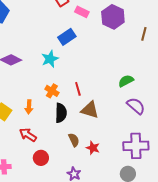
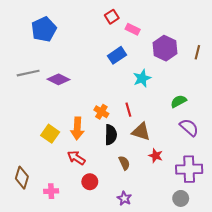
purple hexagon: (113, 17) -> (165, 48), moved
cyan star: (50, 59) -> (142, 78), moved
orange arrow: (29, 107) -> (77, 128), size x1.5
red star: (93, 148) -> (156, 156), moved

